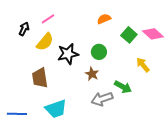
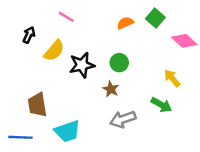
pink line: (48, 19) -> (66, 17), moved, turned 64
green square: (129, 35) -> (155, 18), moved
brown trapezoid: (40, 78) -> (37, 105), moved
green arrow: (123, 87) -> (161, 105), moved

